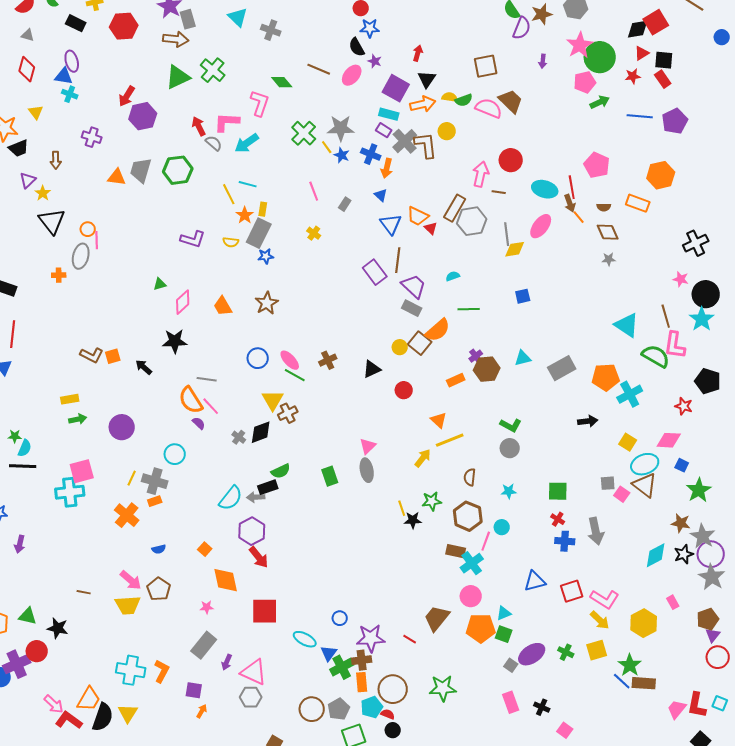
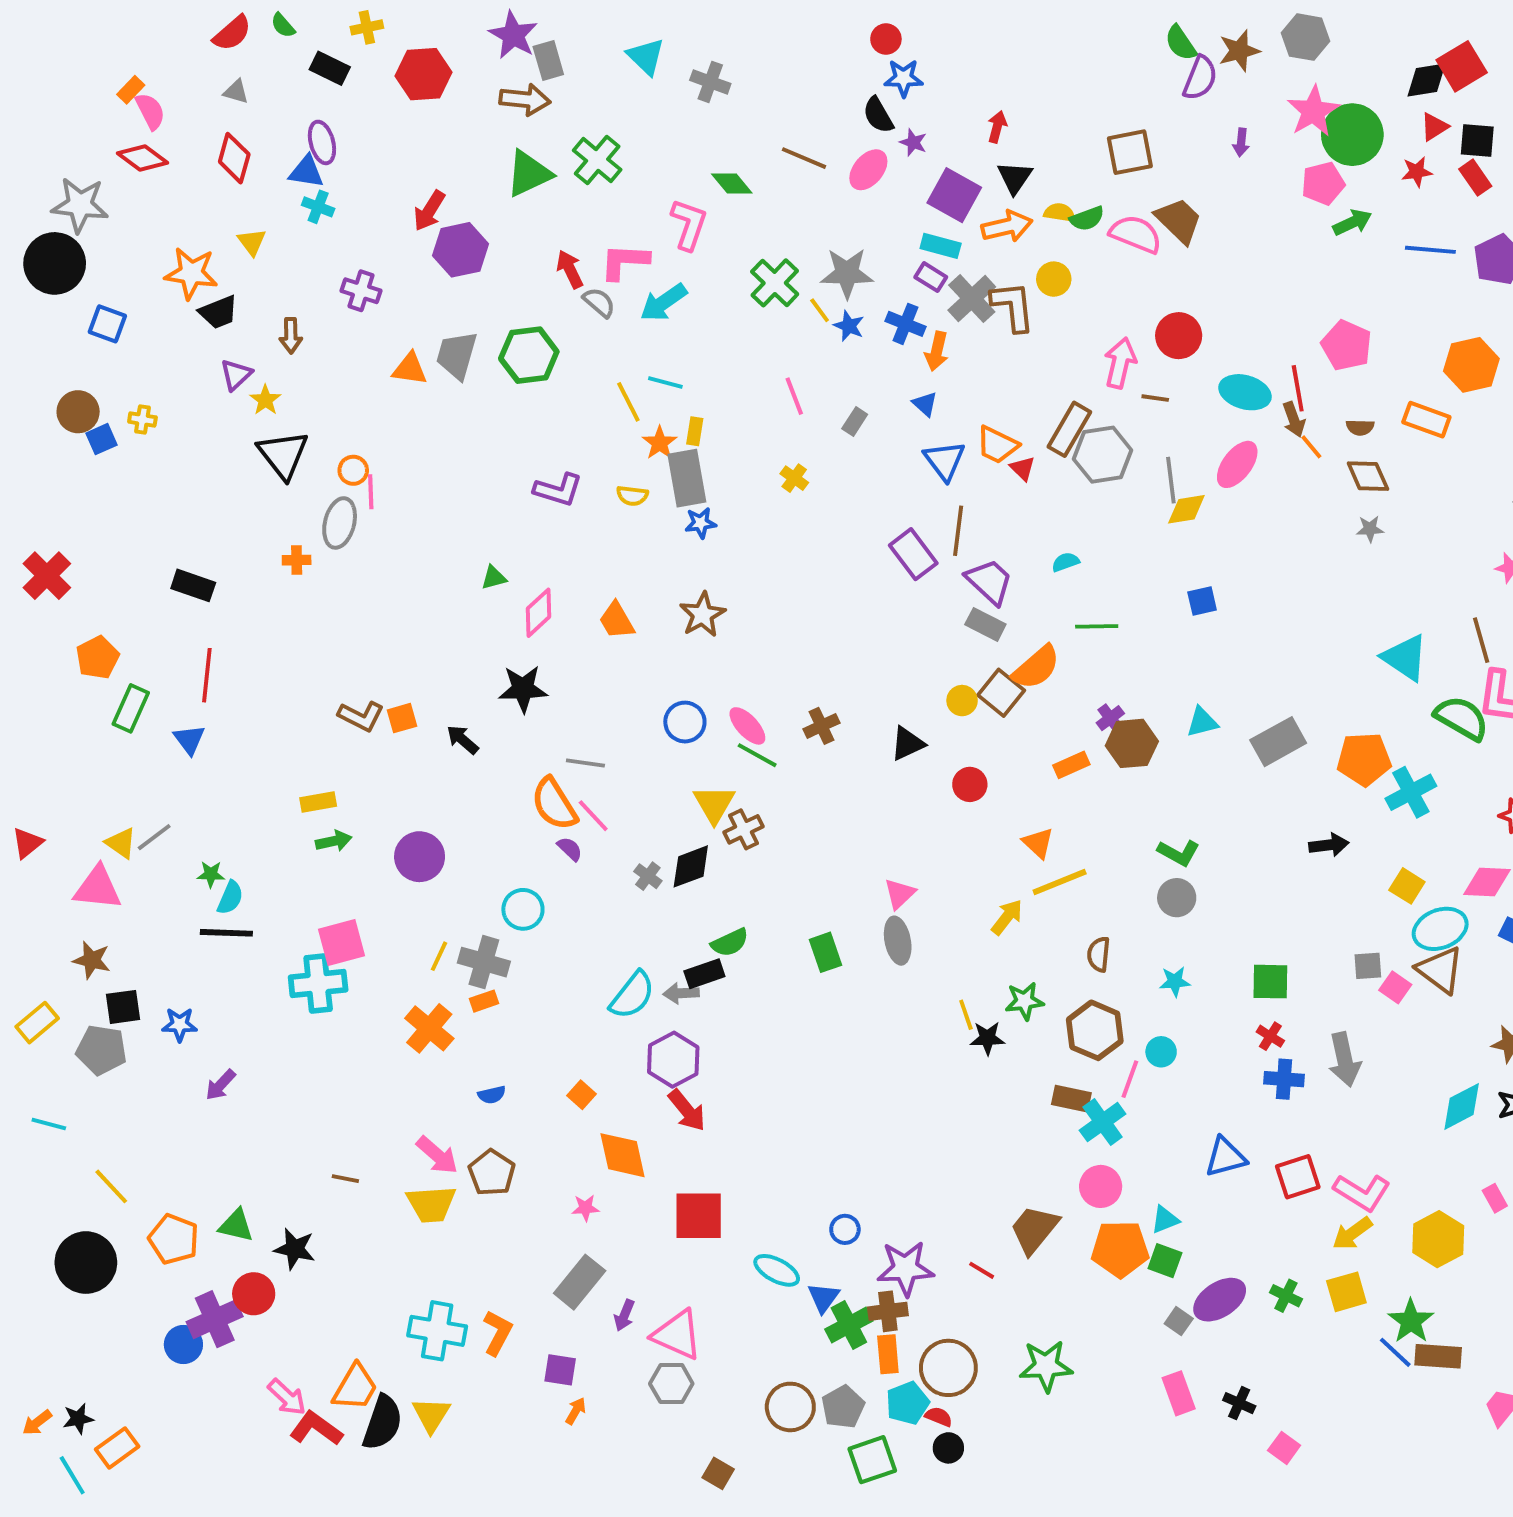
gray rectangle: (259, 233) -> (687, 478), turned -36
purple arrow: (20, 544) -> (221, 1085), turned 30
yellow arrow: (600, 620) -> (1352, 1233), turned 100

